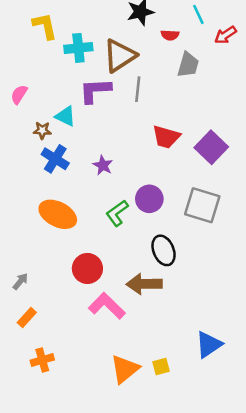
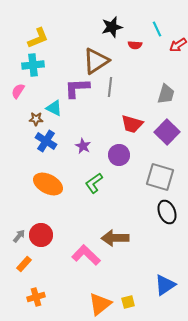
yellow L-shape: (45, 26) -> (38, 38), turned 80
cyan cross: (78, 48) -> (33, 65), moved
gray trapezoid: (188, 65) -> (166, 94), moved
purple circle: (149, 199) -> (119, 155), moved
black ellipse: (164, 250) -> (167, 212), moved
red circle: (87, 268) -> (41, 235), moved

